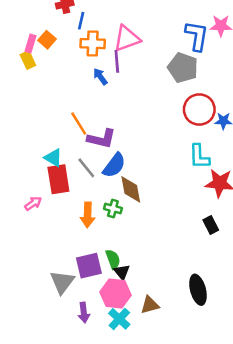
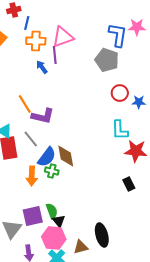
red circle: (199, 110) -> (120, 93), size x0.7
blue semicircle: (114, 165) -> (47, 157), moved
black ellipse: (198, 290) -> (102, 235), moved

